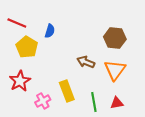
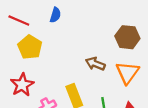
blue semicircle: (50, 31) -> (55, 15), moved

